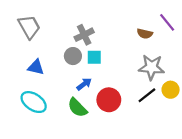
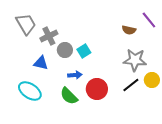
gray cross: (84, 35) -> (49, 36), moved
cyan square: (94, 57) -> (84, 51), turned -32
blue triangle: (36, 67) -> (41, 63), moved
blue arrow: (84, 84) -> (75, 75), turned 32

